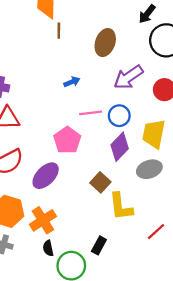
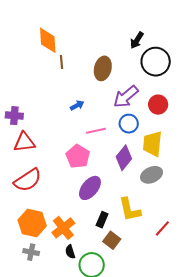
blue circle: (119, 116) -> (129, 124), moved
purple ellipse: (46, 176) -> (90, 188), moved
brown square: (100, 182) -> (112, 240), moved
black rectangle: (99, 245) -> (102, 220), moved

